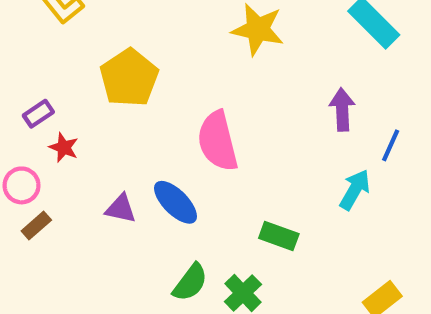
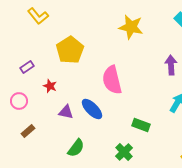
red star: (64, 147) -> (50, 86), moved
brown rectangle: (36, 225) -> (28, 131), moved
green semicircle: (190, 282) -> (76, 148), moved

